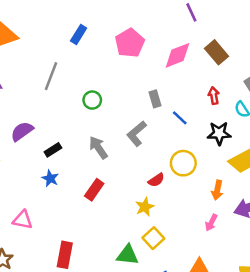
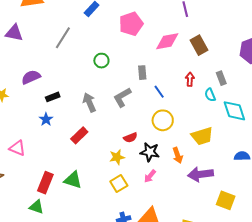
green circle: (92, 100) -> (101, 61), moved
black star: (219, 133) -> (150, 152), moved
yellow circle: (183, 163) -> (163, 120), moved
orange arrow: (217, 190) -> (178, 155), turned -42
pink arrow: (211, 223) -> (150, 176), moved
green triangle: (128, 255) -> (73, 180), moved

